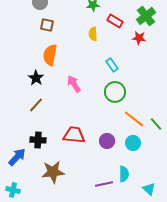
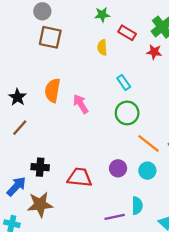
brown square: (47, 25) -> (50, 37), size x1.5
orange semicircle: (50, 55) -> (52, 90), moved
black star: (36, 78) -> (17, 97), moved
brown line: (36, 105) -> (20, 128), moved
red trapezoid: (74, 135) -> (80, 177), moved
brown star: (53, 172) -> (40, 204), moved

